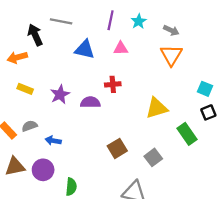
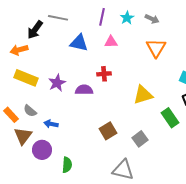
gray arrow: (171, 30) -> (152, 19), moved
black arrow: (35, 35) -> (35, 30), turned -120
yellow rectangle: (25, 89) -> (26, 78), size x1.6
gray semicircle: (30, 126) -> (30, 111), turned -120
brown triangle: (15, 166) -> (23, 136), moved, turned -42

